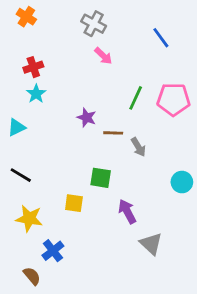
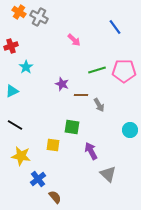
gray cross: (94, 24) -> (39, 17), moved
red cross: (33, 67) -> (11, 46), moved
green line: (136, 98) -> (97, 70), turned 48
brown semicircle: (32, 276) -> (55, 197), moved

